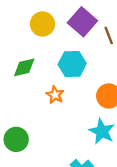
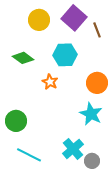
green diamond: (24, 67) -> (23, 58), turned 50

